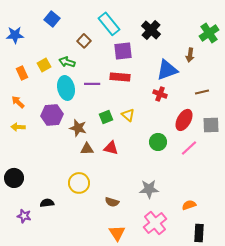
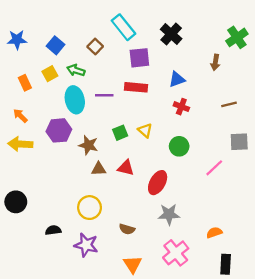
blue square: (52, 19) -> (55, 45), moved
blue triangle: (167, 70) -> (177, 79), moved, size x0.7
red ellipse: (184, 120) -> (158, 183), moved
yellow arrow: (18, 127) -> (20, 144), size x1.5
green circle: (158, 142) -> (179, 146), moved
purple star: (24, 216) -> (86, 245), moved, size x1.5

